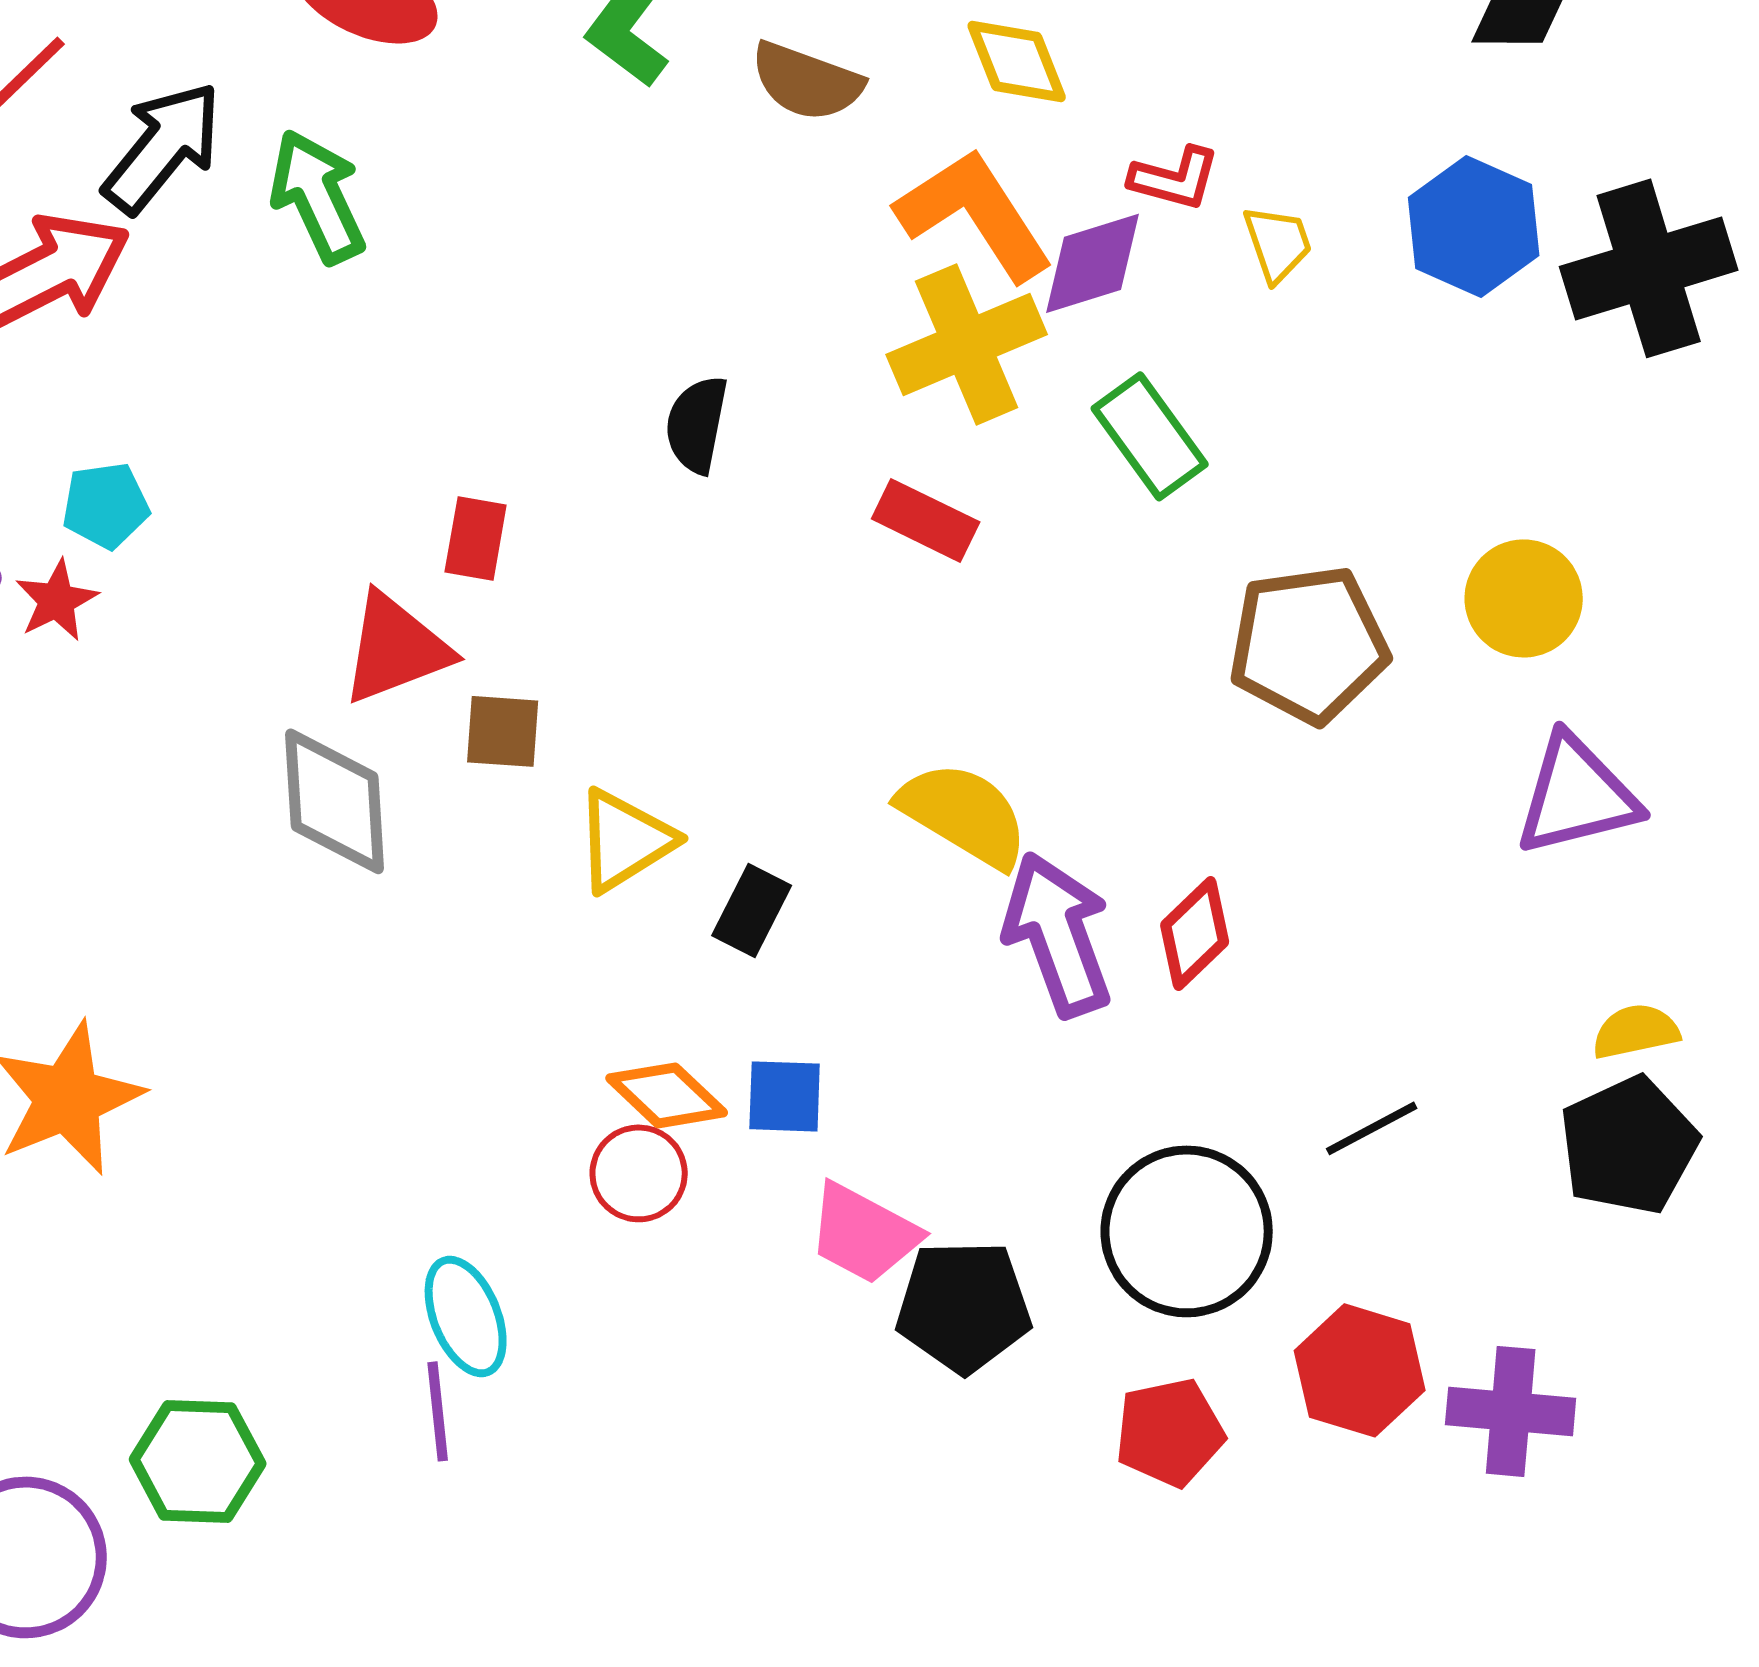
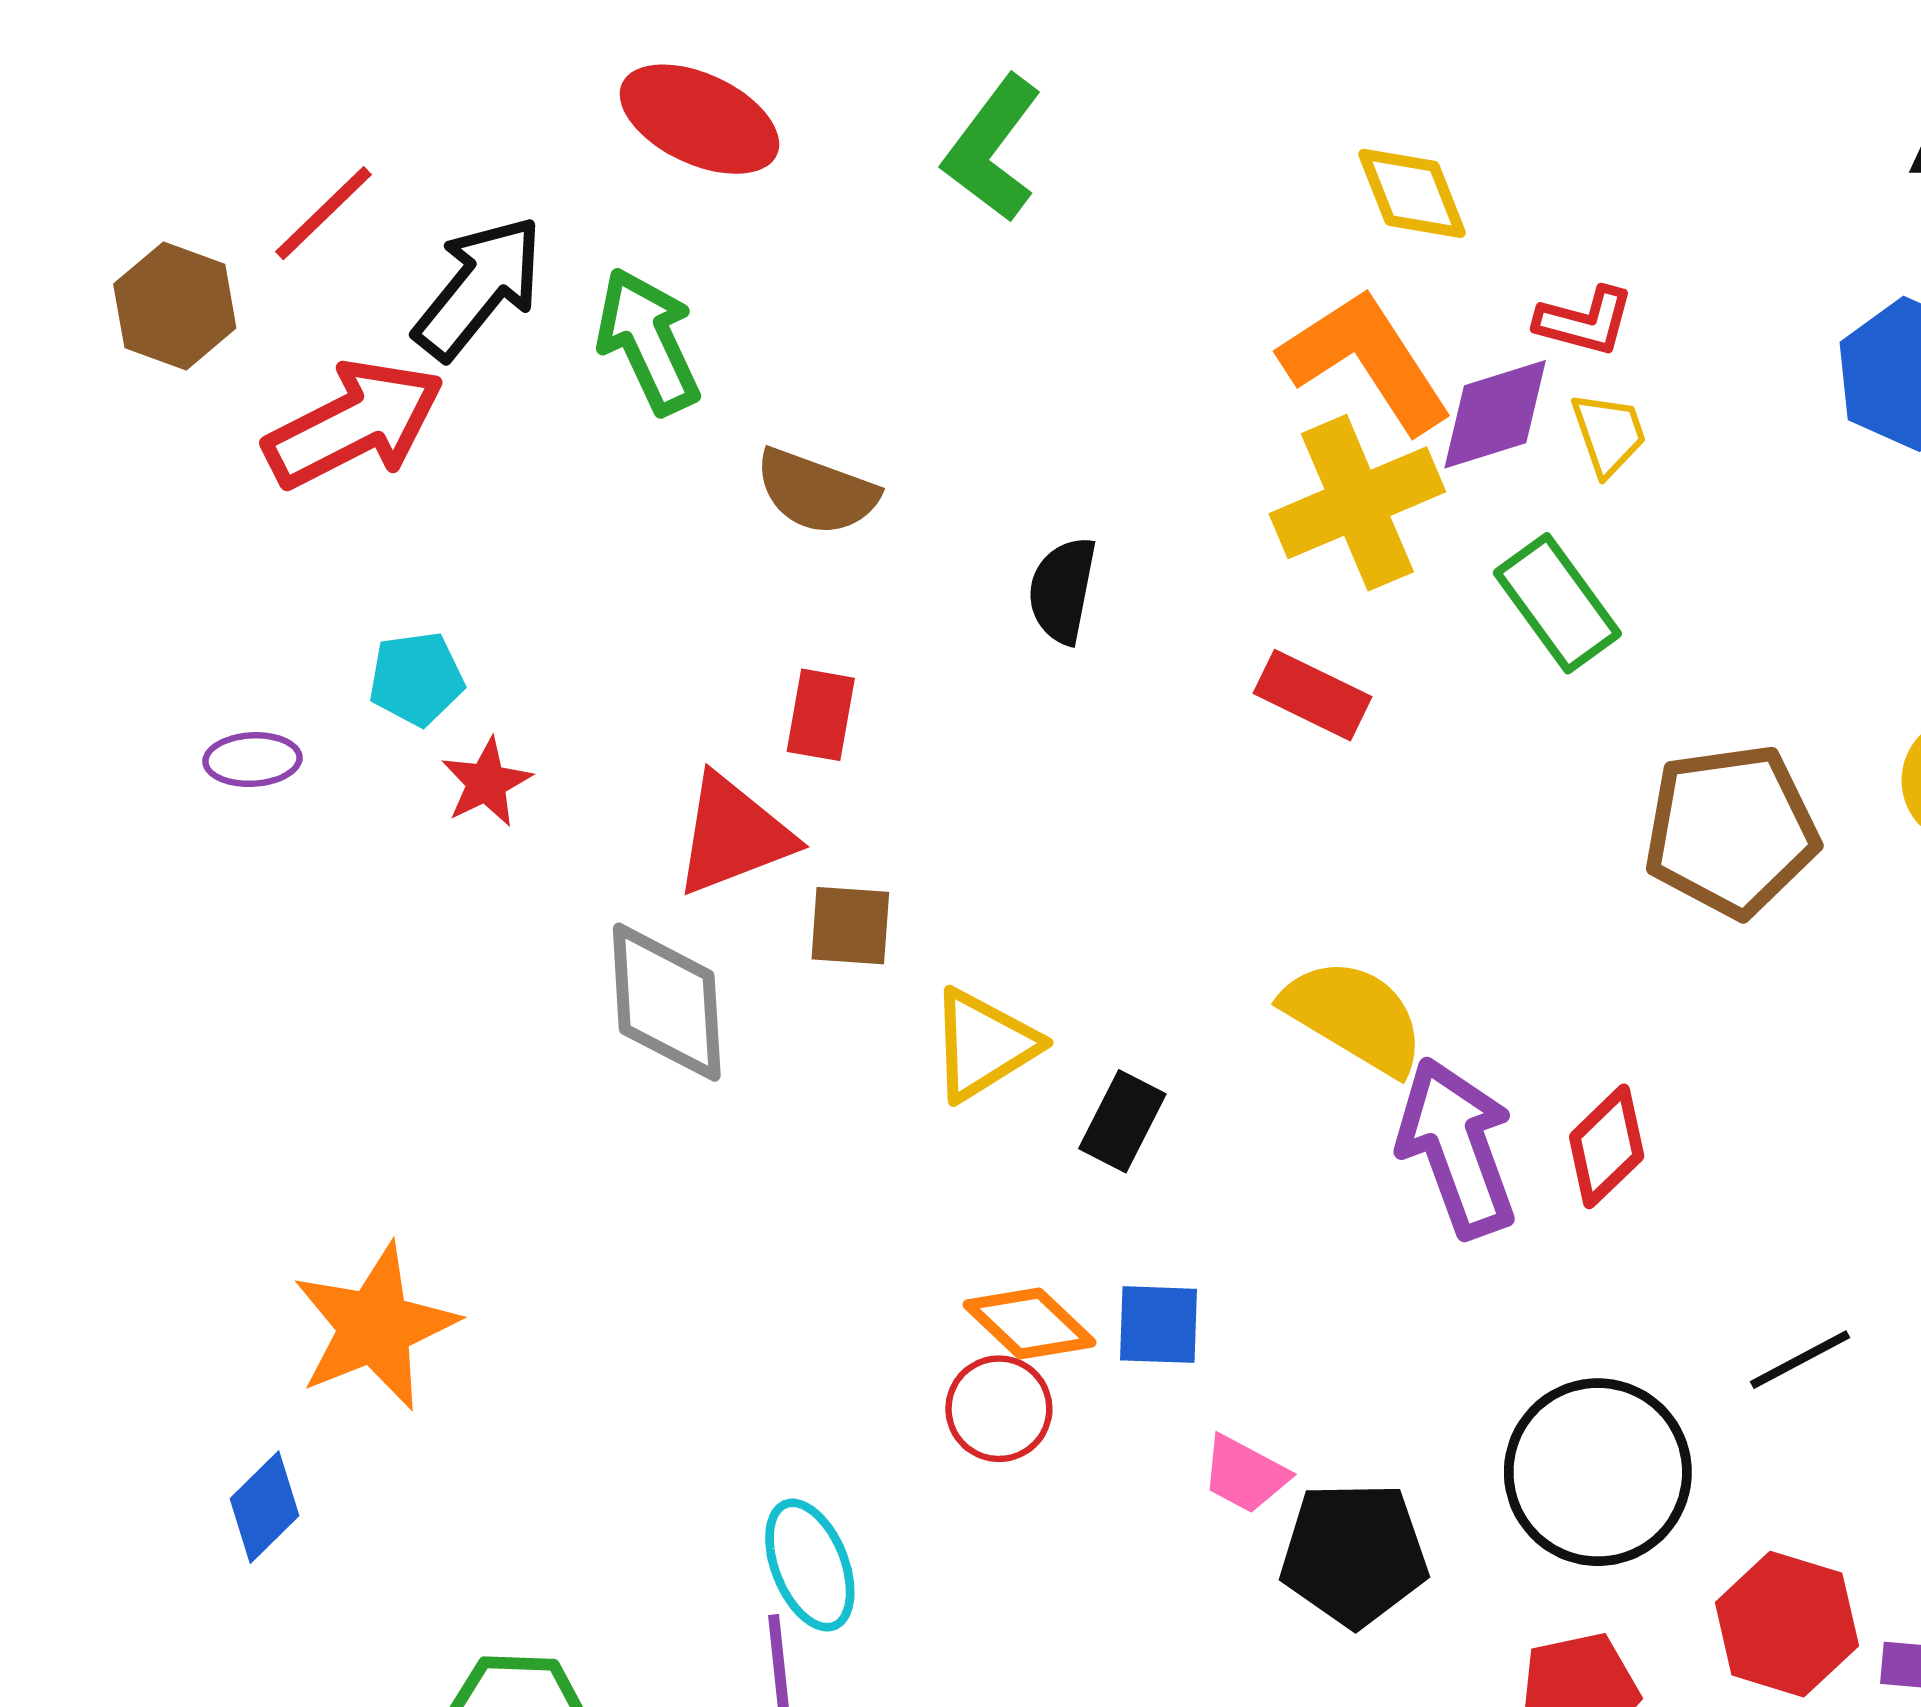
brown semicircle: (807, 81) -> (816, 492), moved
yellow trapezoid: (1278, 243) -> (1609, 434), moved
red star: (57, 600) -> (486, 783), moved
pink trapezoid: (864, 1233) -> (1245, 1474), size x0.7

